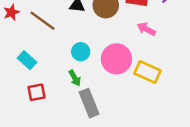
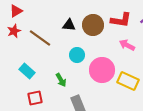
cyan circle: (81, 52) -> (77, 55), moved
green arrow: (75, 78) -> (61, 80), moved

